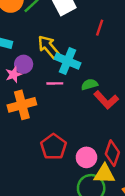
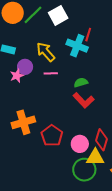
cyan cross: (67, 61) -> (77, 46), moved
pink line: (55, 83) -> (51, 73), moved
red L-shape: (106, 100) -> (84, 100), moved
orange cross: (22, 105) -> (23, 122), moved

